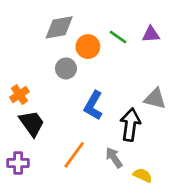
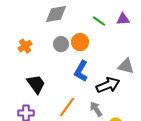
orange circle: (88, 47) -> (80, 42), moved
orange cross: (19, 95) -> (25, 46), moved
black arrow: (130, 125) -> (108, 85), turned 60

